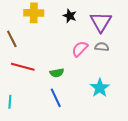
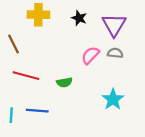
blue line: (56, 98) -> (37, 111), moved, turned -60

